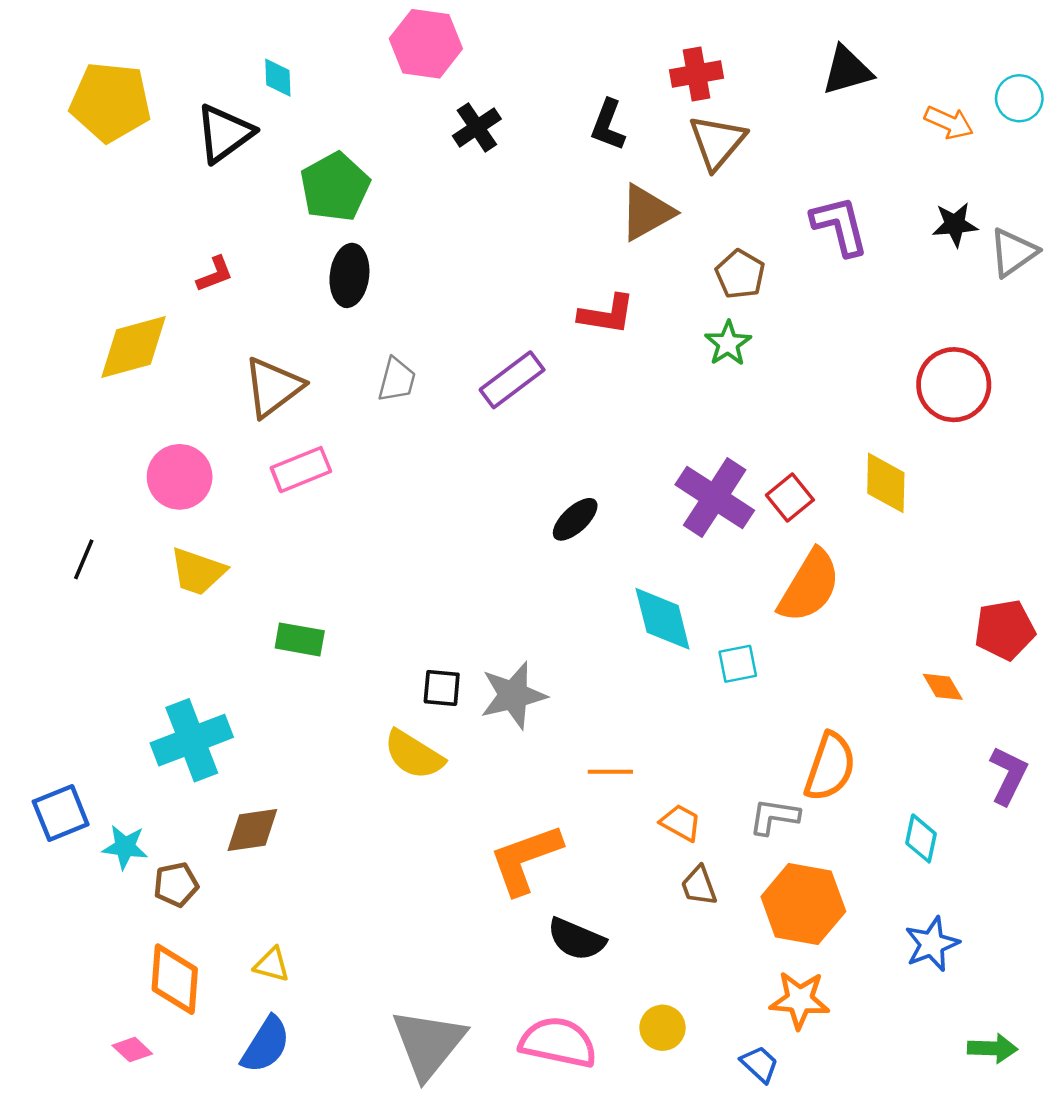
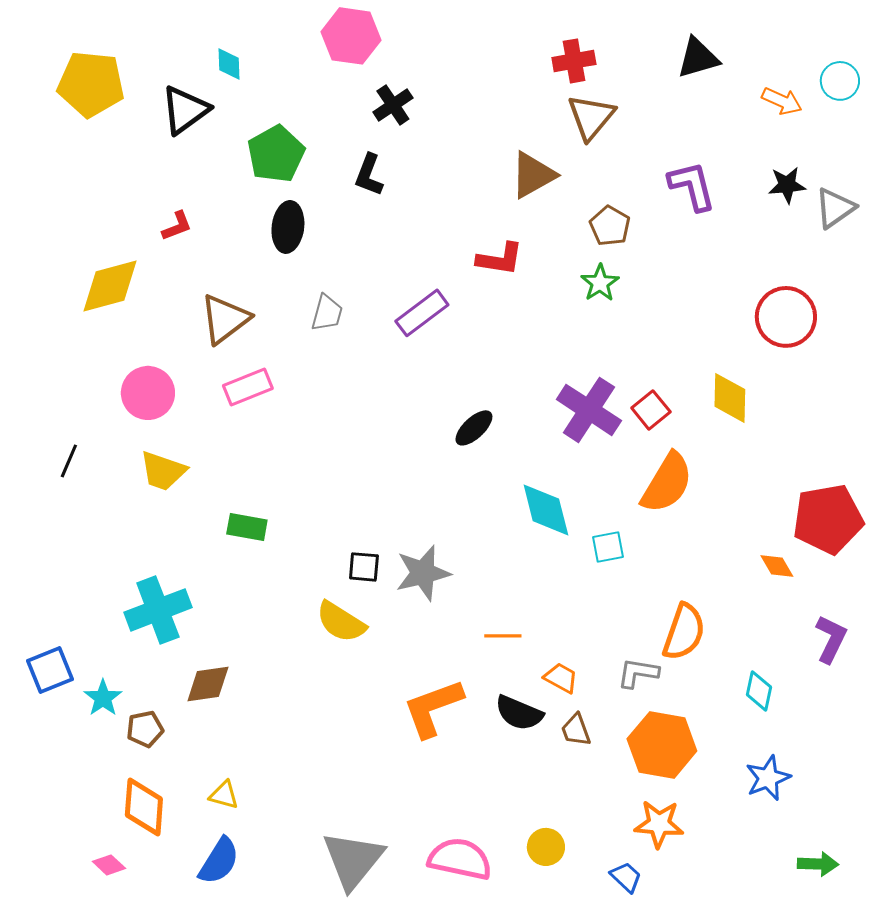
black L-shape: (608, 125) -> (369, 175), moved
red pentagon: (1005, 630) -> (828, 519), size x1.4
cyan star: (125, 847) -> (103, 698), turned 30
black semicircle: (576, 939) -> (519, 713), moved

